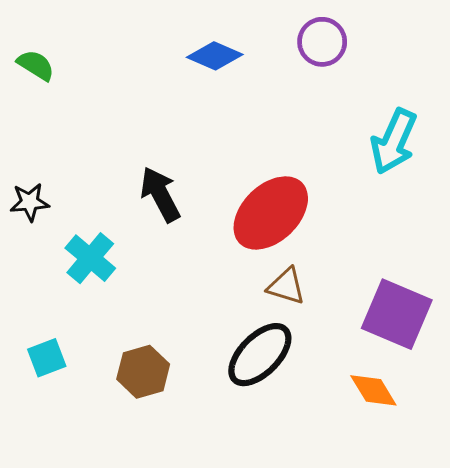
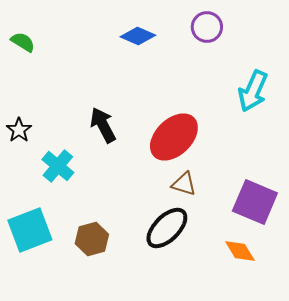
black star: (30, 202) -> (19, 130), turned -30
cyan square: (47, 358) -> (30, 230), size x1.8

